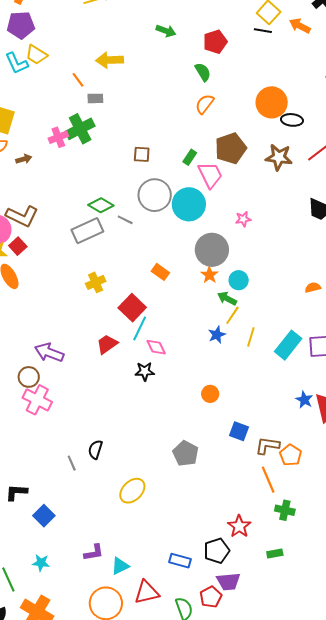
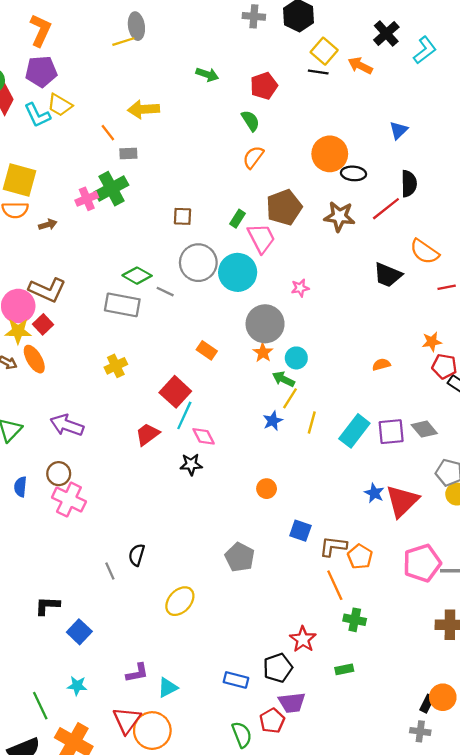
gray rectangle: (87, 231) -> (122, 305), turned 36
yellow cross: (96, 282) -> (116, 366), moved
purple arrow: (49, 353) -> (67, 425), moved
red triangle: (147, 592) -> (127, 720), moved, turned -40

